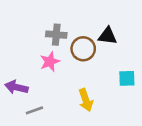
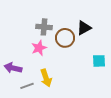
black triangle: (108, 36) -> (84, 28), turned -35
yellow arrow: (86, 100) -> (46, 78), moved

